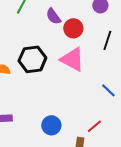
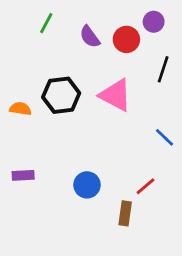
red circle: (73, 28) -> (126, 39), moved

